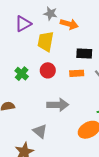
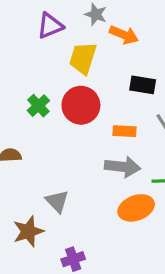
red circle: (48, 70) -> (81, 105), size x1.5
orange rectangle: (77, 73) -> (124, 131), moved
gray arrow: (58, 105) -> (123, 167), moved

